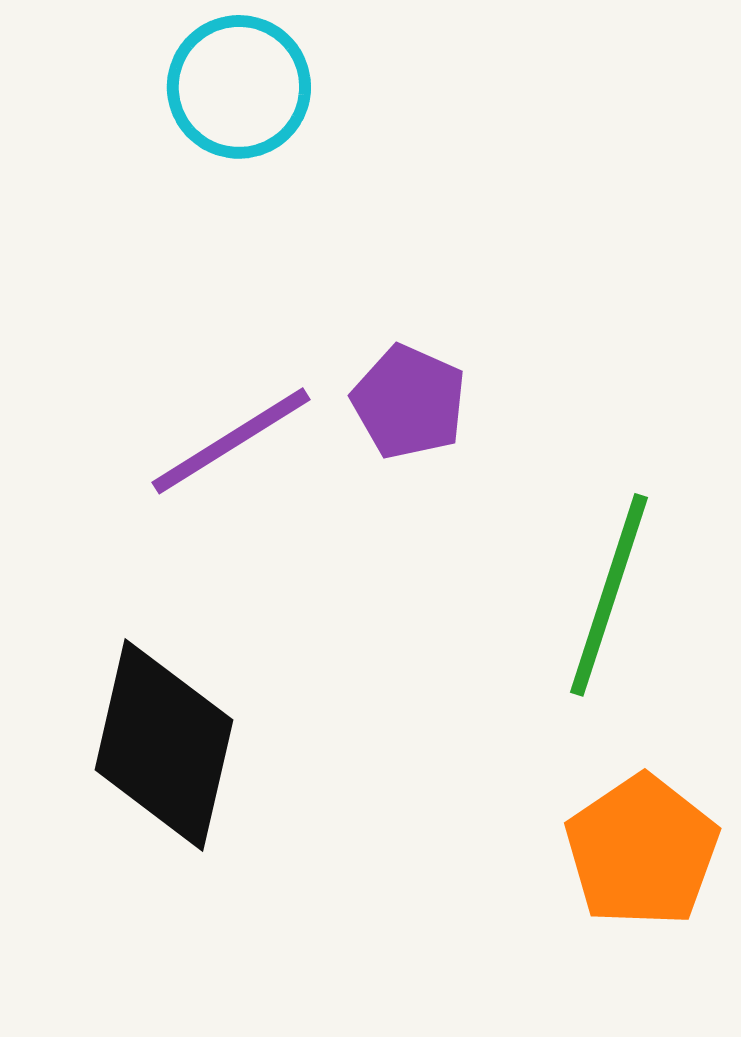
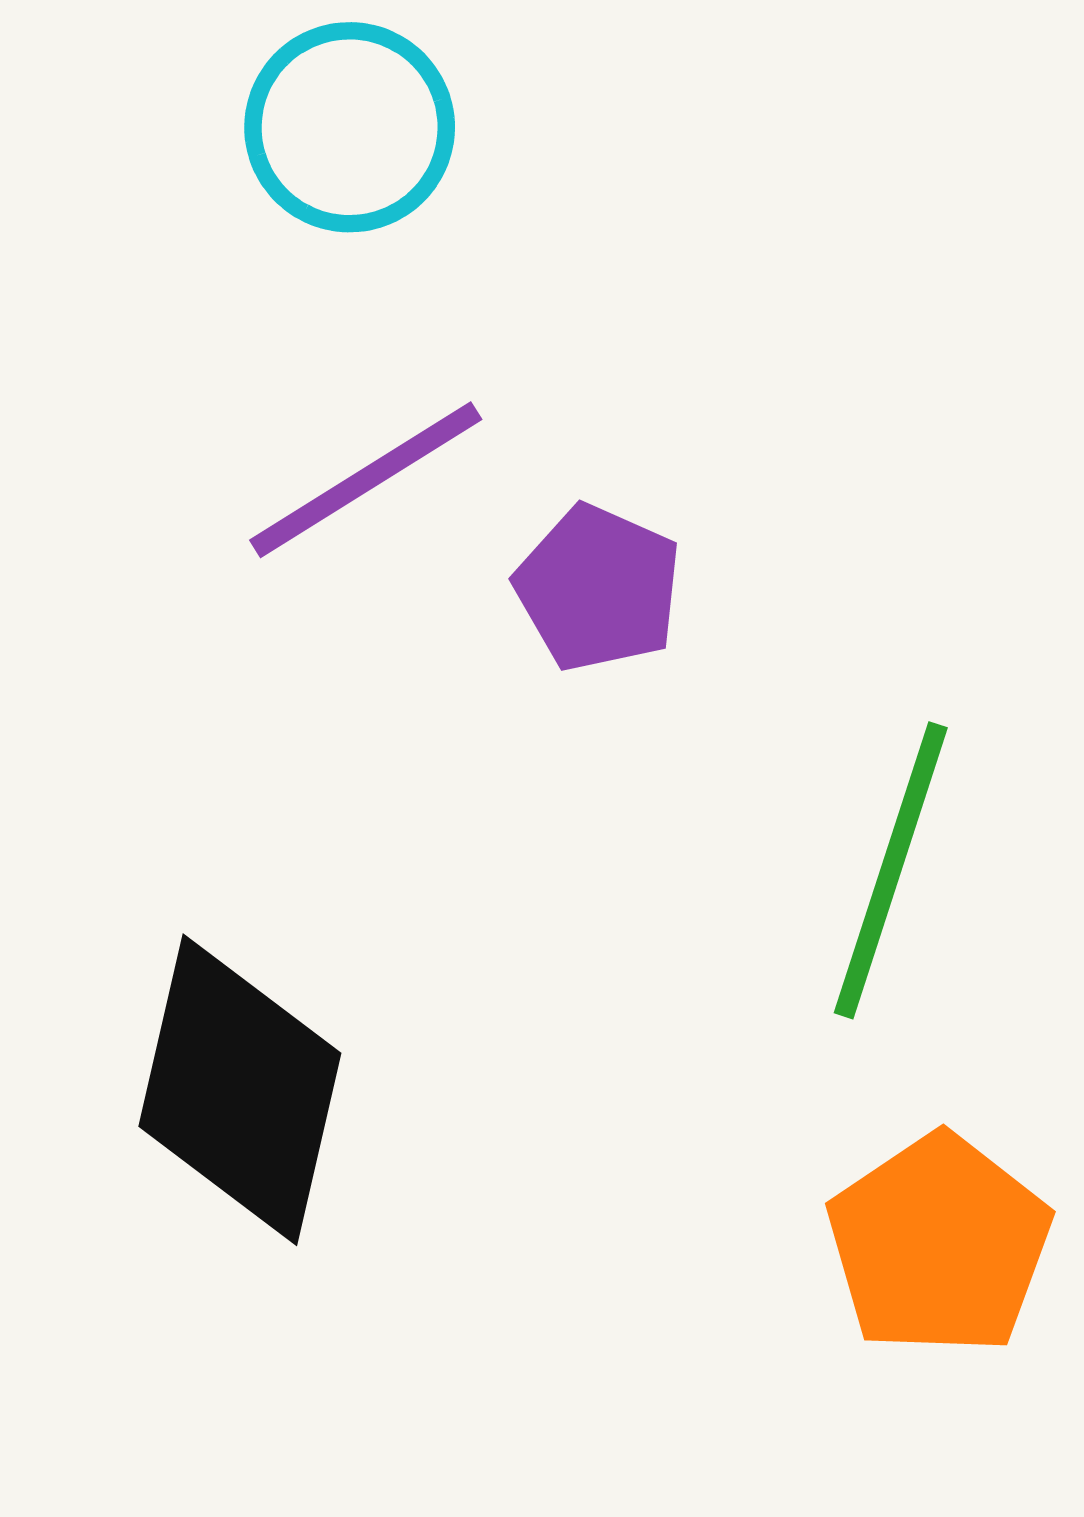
purple line: (231, 441) -> (366, 480), moved

